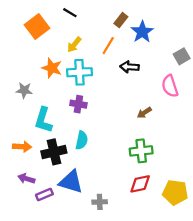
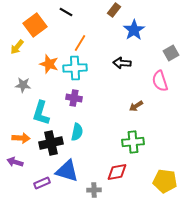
brown rectangle: (121, 20) -> (114, 10), moved
yellow arrow: (74, 45) -> (17, 47), moved
orange line: (108, 46) -> (80, 43), moved
purple arrow: (26, 179) -> (15, 162), moved
red diamond: (140, 184) -> (117, 172), moved

